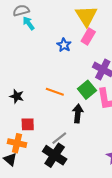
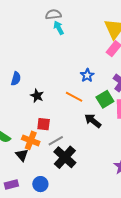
blue star: (64, 45) -> (87, 75), moved
black arrow: (78, 113) -> (93, 121), turned -66
gray line: (59, 138) -> (56, 141), moved

